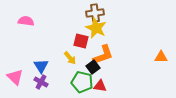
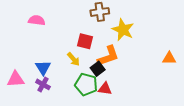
pink semicircle: (26, 21) -> (37, 20), moved
yellow star: (96, 28) -> (123, 30), moved
pink triangle: (15, 77) -> (16, 79), turned -48

